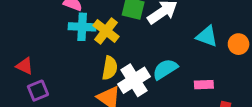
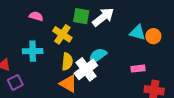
cyan cross: (82, 27) -> (33, 51), moved
orange circle: (239, 44) -> (153, 36), moved
cyan semicircle: (165, 69) -> (98, 56), moved

